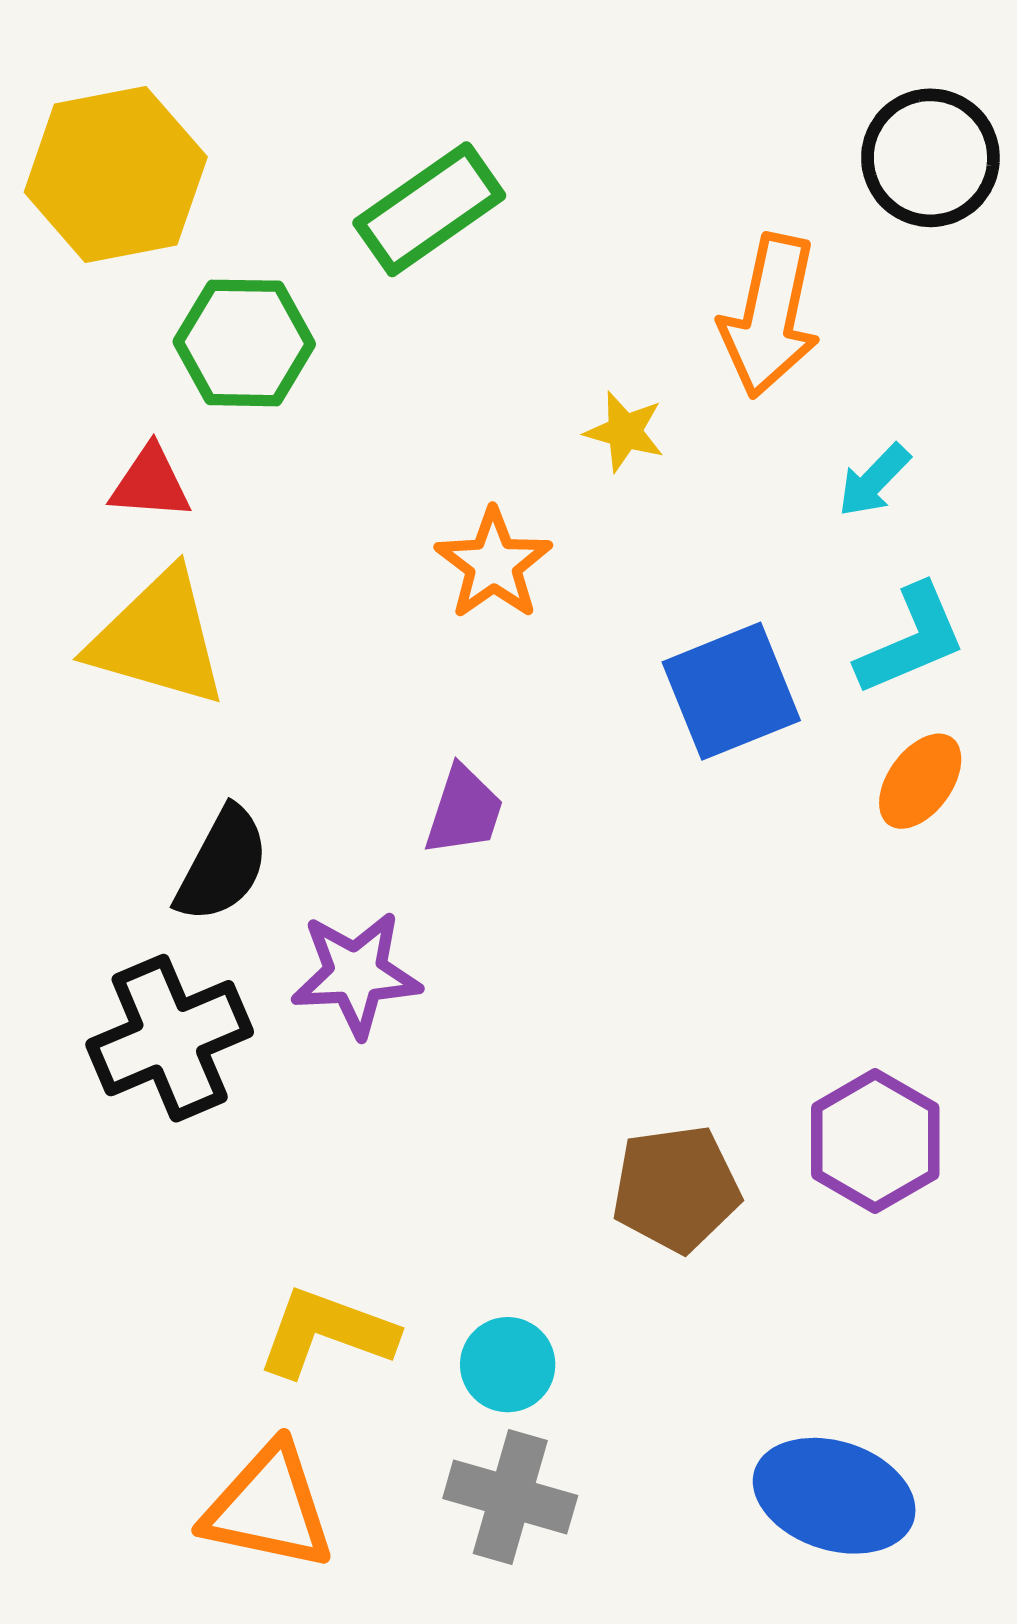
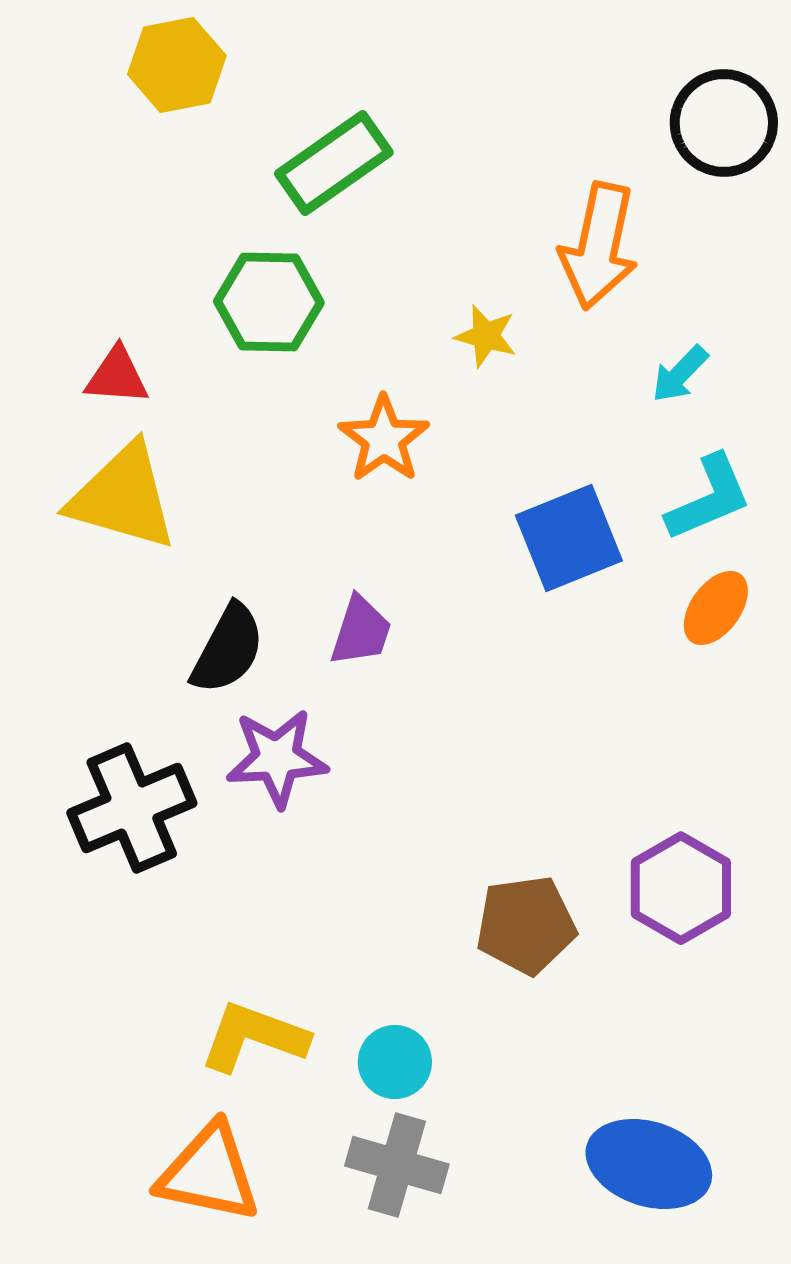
yellow hexagon: (116, 175) -> (177, 65), moved, size x0.7
green hexagon: (244, 343) -> (269, 302), moved
black semicircle: (222, 865) -> (228, 649), moved

